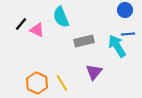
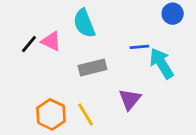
black line: (21, 24) -> (29, 44), moved
blue line: (128, 34) -> (139, 47), moved
gray rectangle: (84, 41) -> (92, 68), moved

